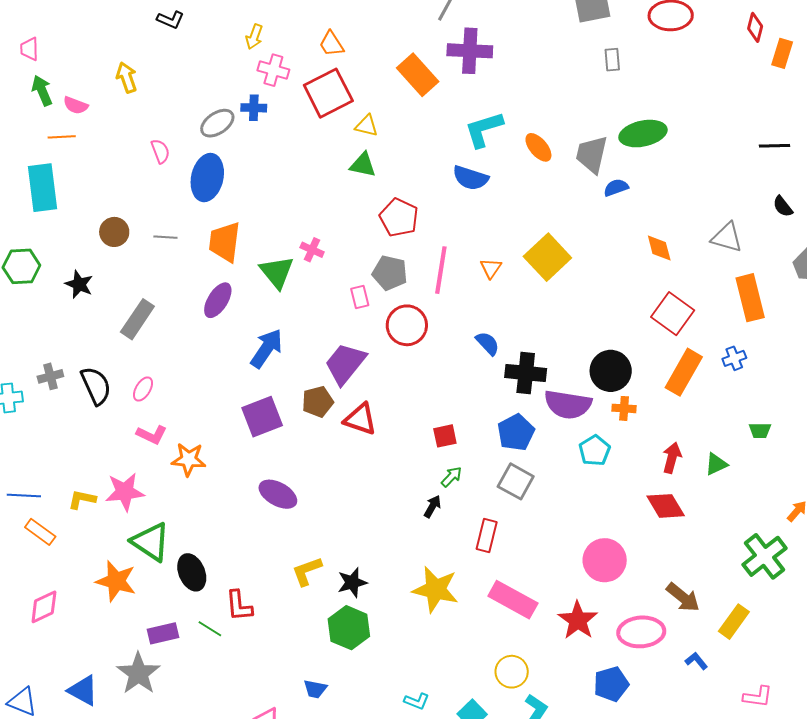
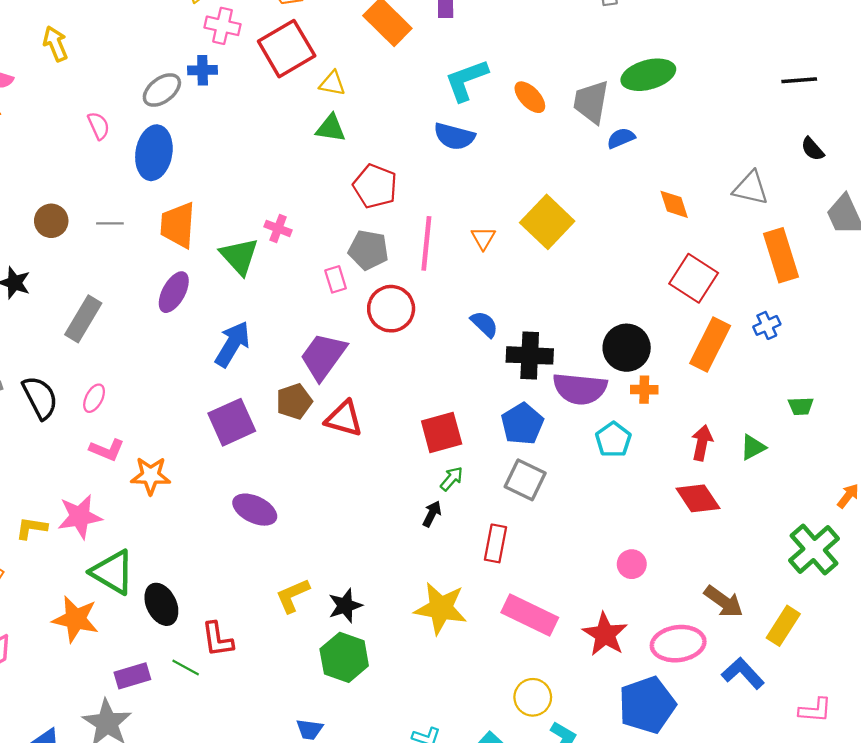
red square: (445, 436) -> (442, 433), size x1.5
pink circle: (605, 560) -> (632, 564), size x0.6
blue L-shape: (696, 661) -> (743, 673), size x1.6
blue pentagon: (611, 684) -> (647, 705), size x1.4

